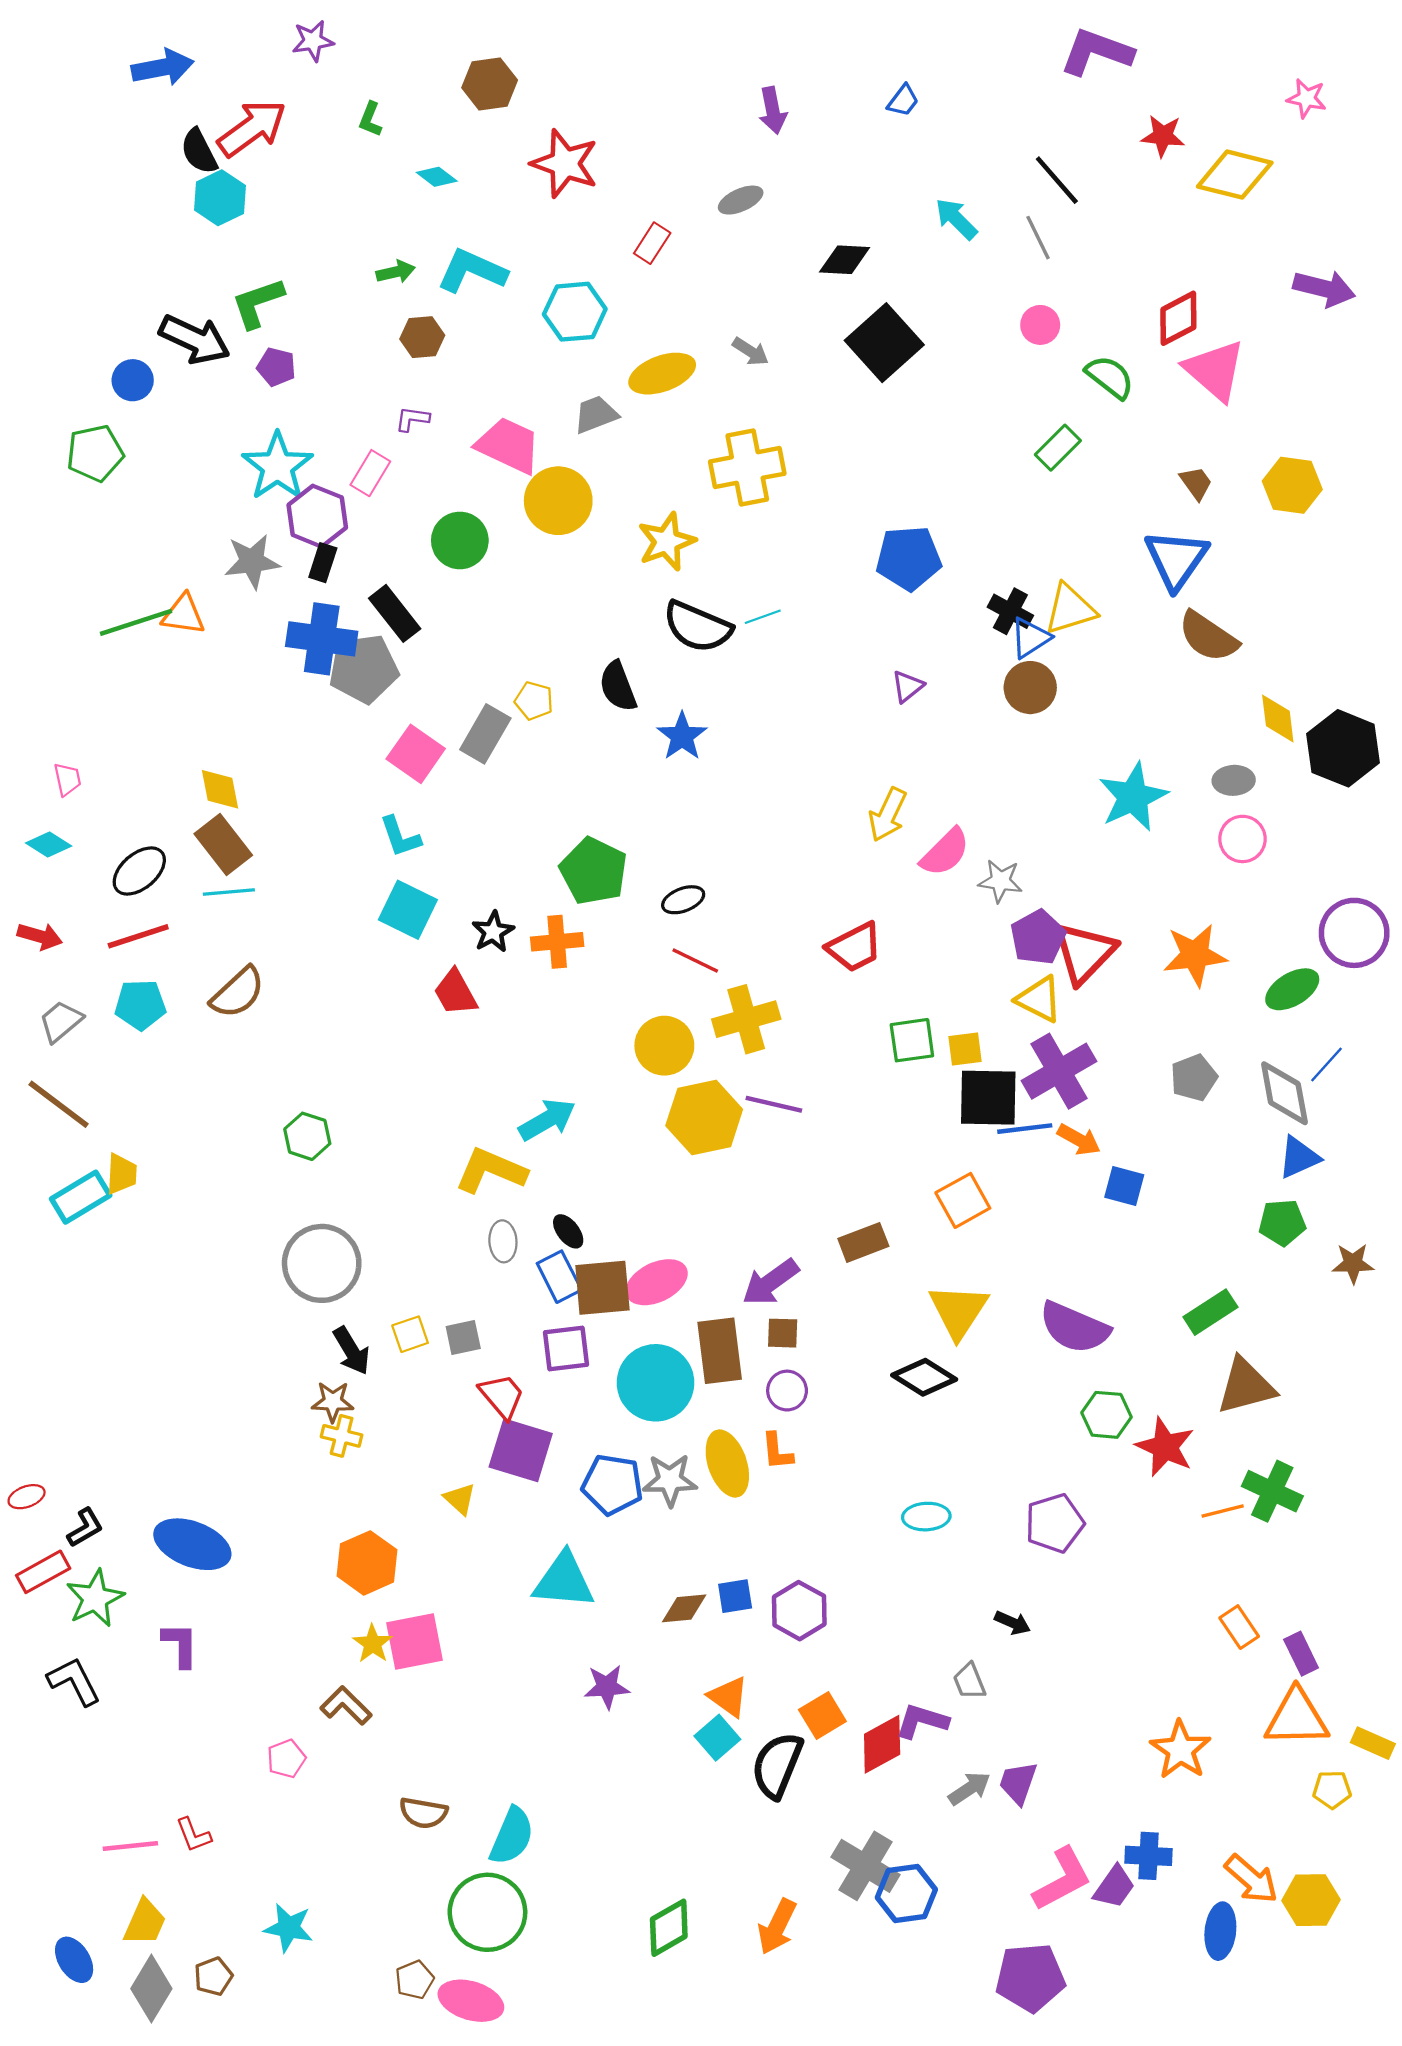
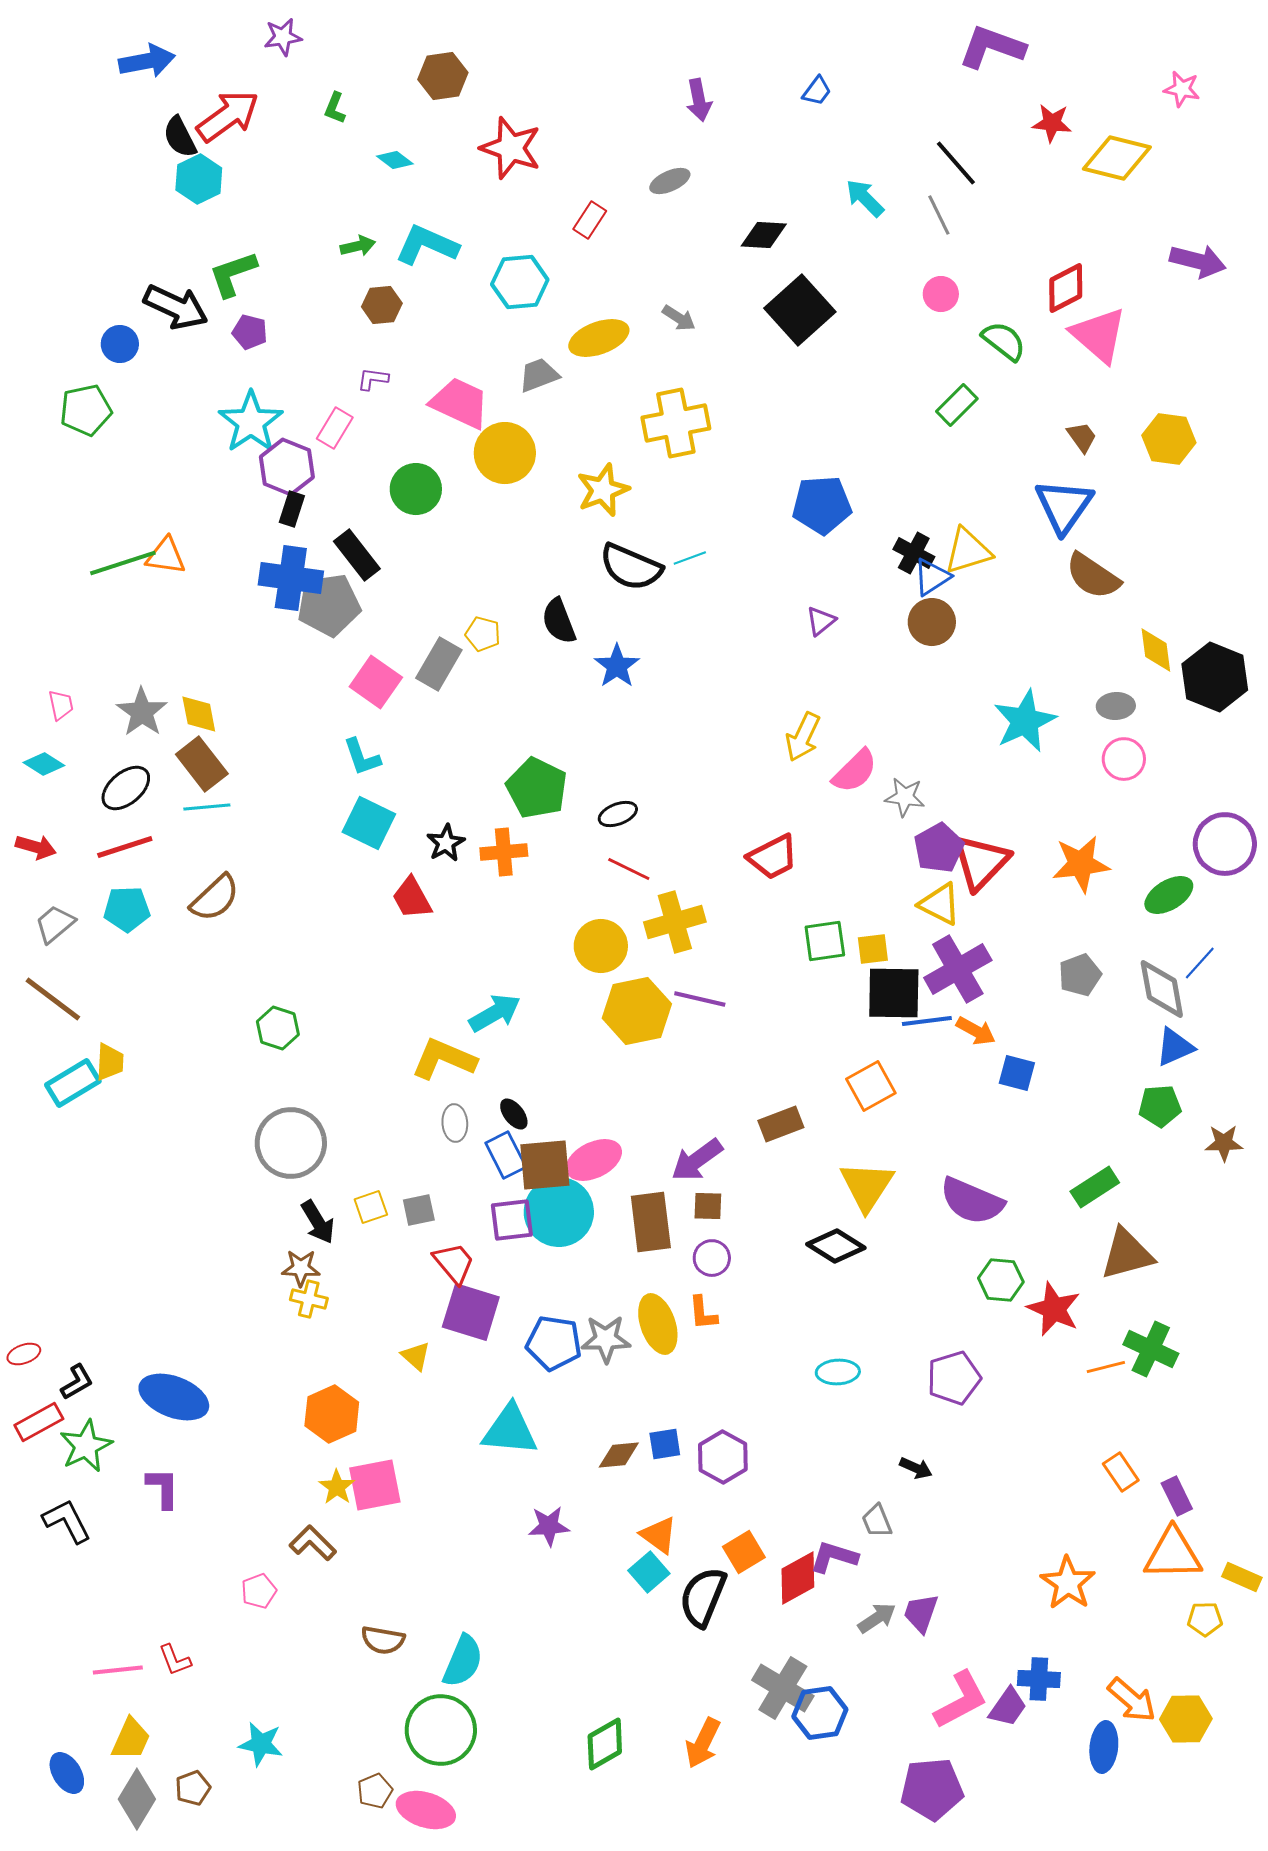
gray star: (252, 561) -> (142, 712), moved, turned -30
cyan circle: (656, 1383) -> (559, 1212), moved

